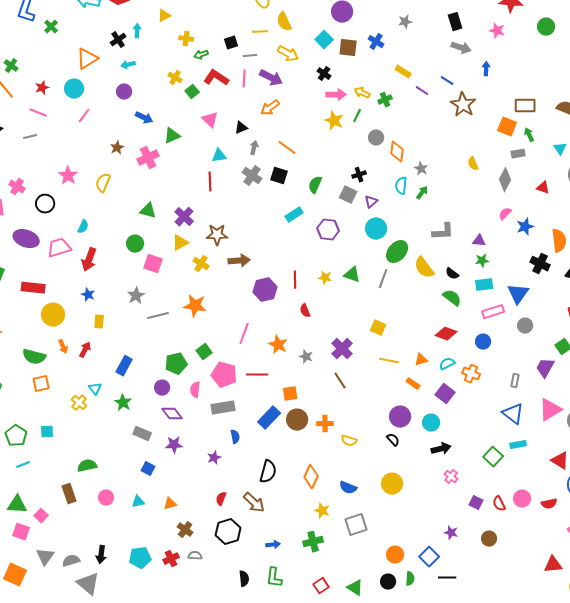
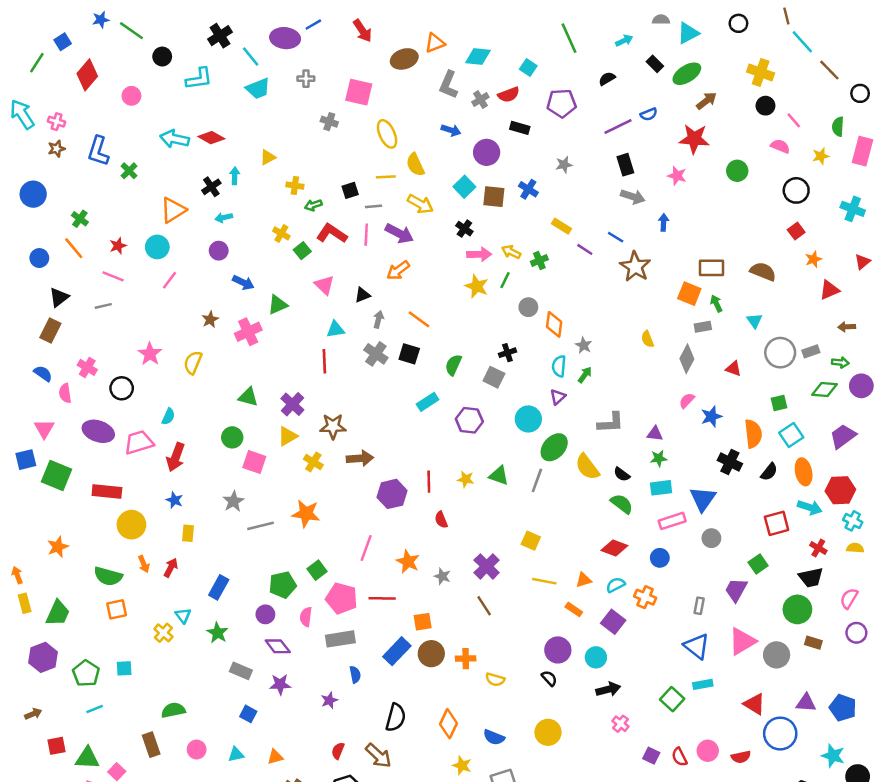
purple triangle: (371, 202) -> (558, 397), moved

